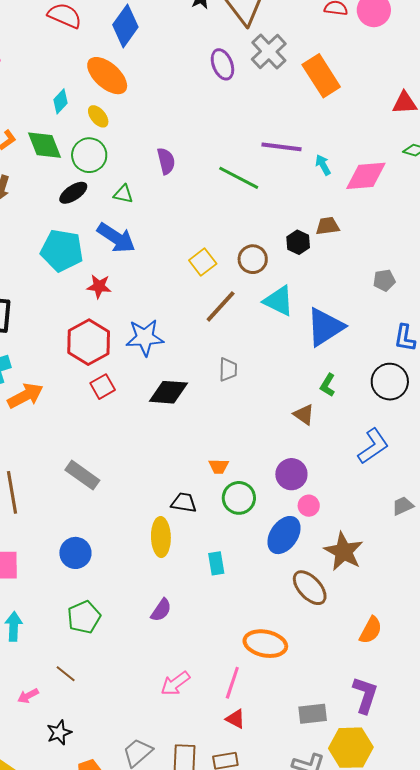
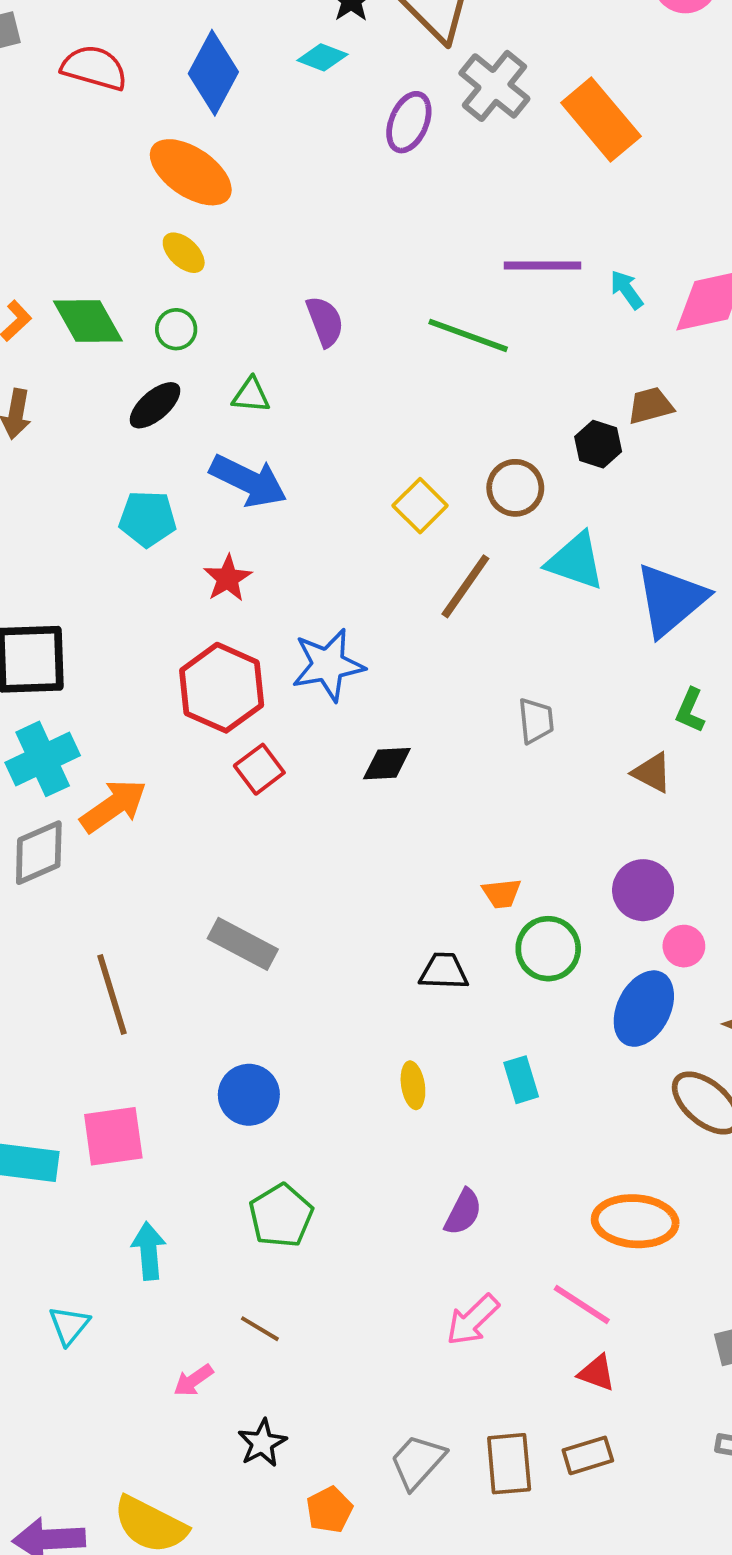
purple ellipse: (222, 64) -> (409, 122), turned 52
cyan diamond: (61, 101) -> (322, 57), moved, turned 75
green circle: (89, 155) -> (176, 329), size x0.6
cyan pentagon: (62, 251) -> (148, 519), size x0.7
red star: (99, 286) -> (228, 578), turned -30
gray trapezoid: (228, 370) -> (536, 721), moved
black diamond: (168, 392) -> (387, 764), size x0.7
yellow ellipse: (161, 537) -> (413, 1085), moved, size x0.6
purple semicircle: (161, 610) -> (463, 1212), moved
pink line: (232, 683) -> (582, 1305), turned -68

